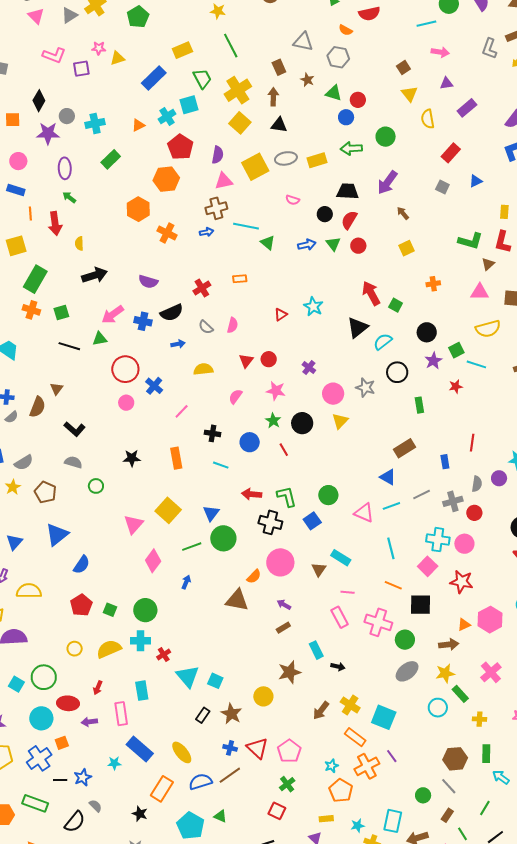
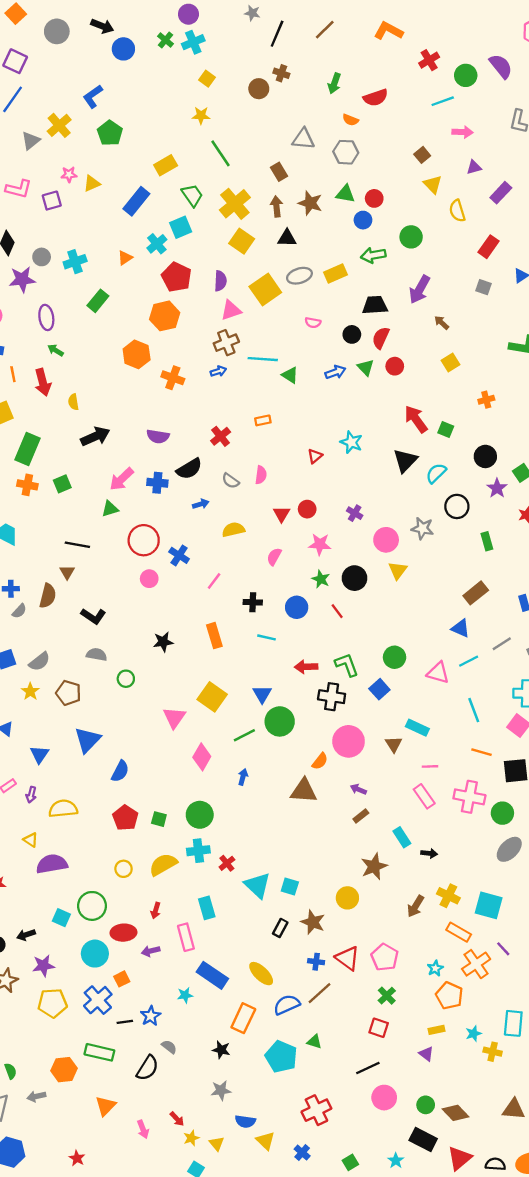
brown star: (307, 80) -> (310, 203), moved, size x1.5
black line: (69, 346) -> (77, 545), moved

